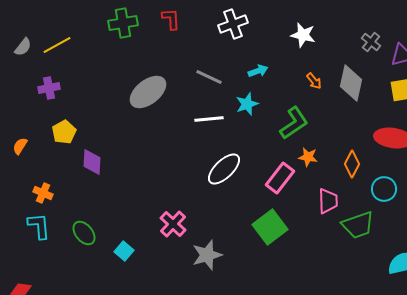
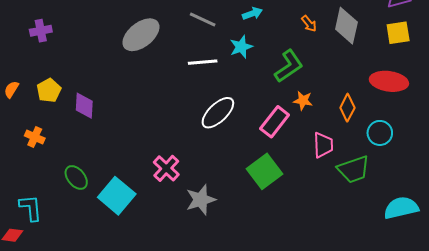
yellow pentagon: (64, 132) -> (49, 90), moved
cyan L-shape: (39, 226) -> (31, 208), moved
cyan square: (124, 251) -> (117, 196), size x1.8

